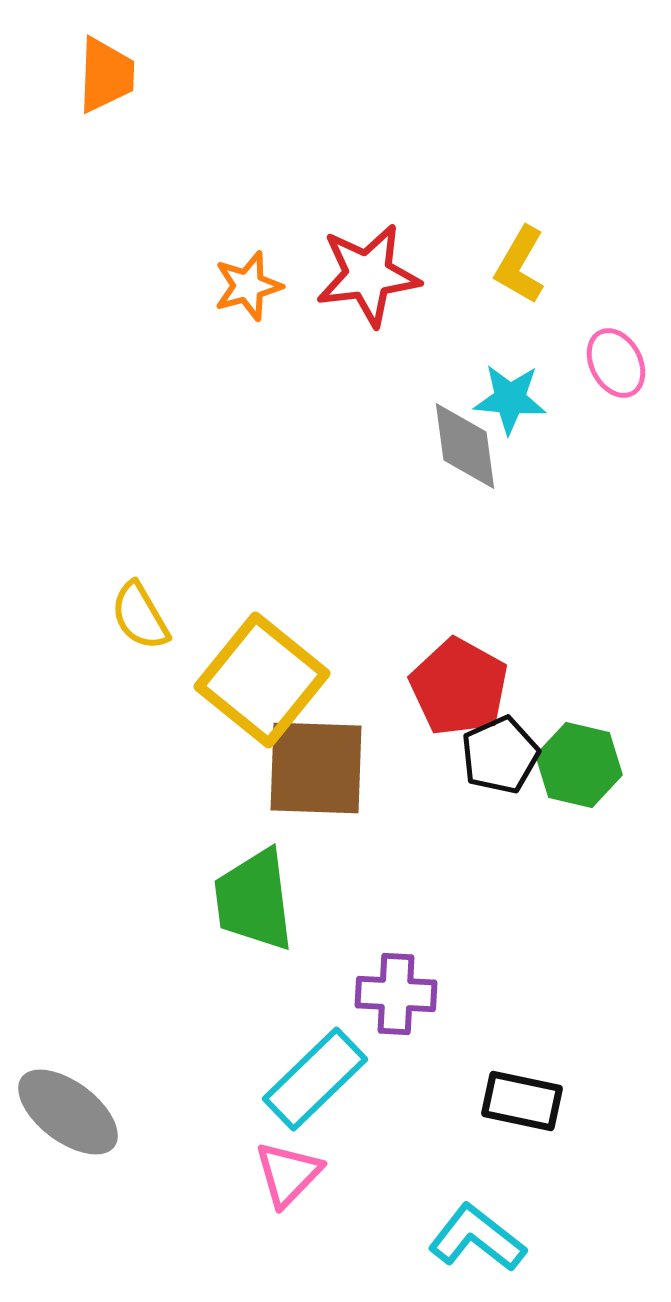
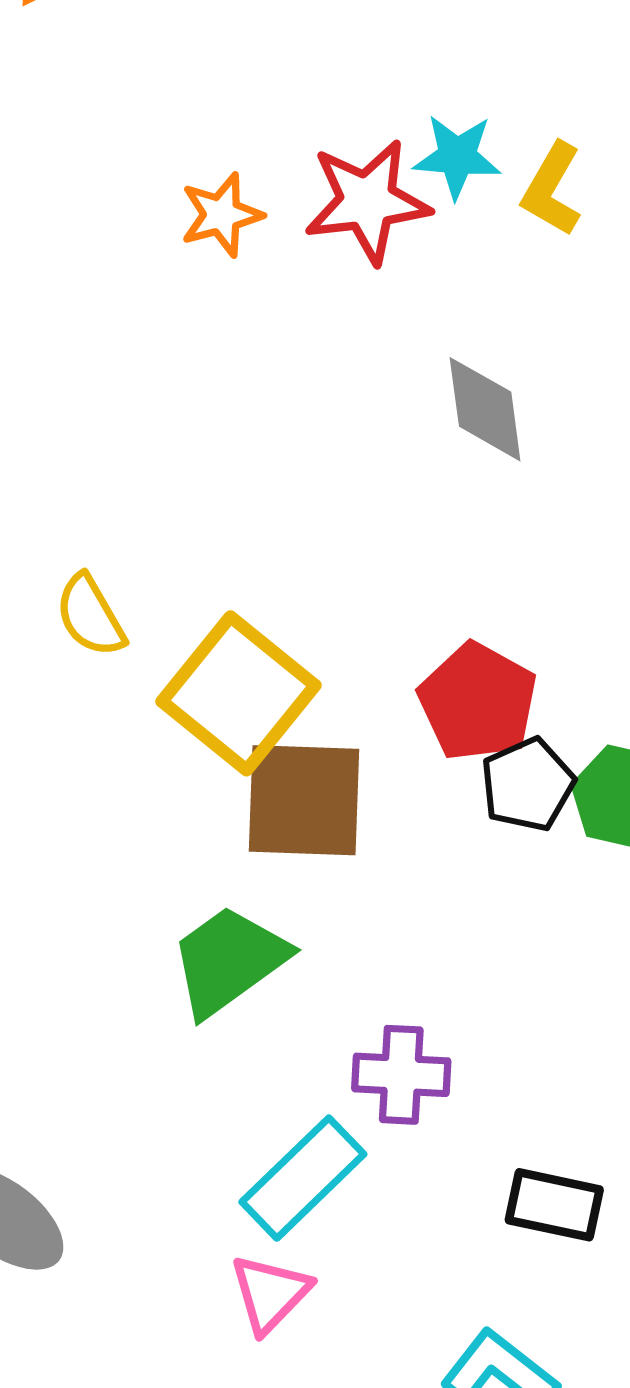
cyan star: (510, 399) -> (457, 156), moved
green trapezoid: (254, 900) -> (229, 961), turned 61

